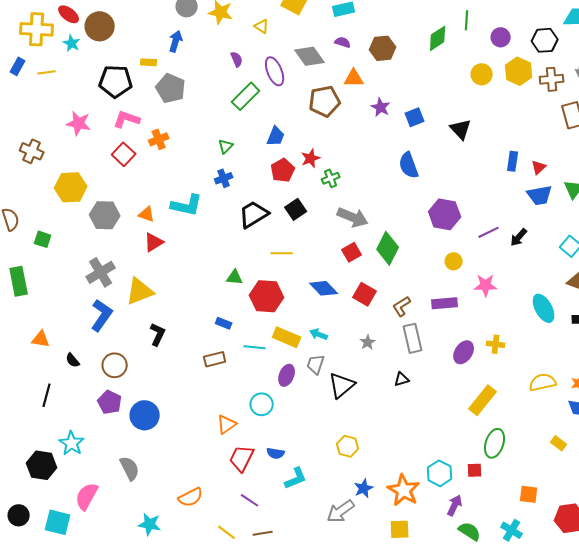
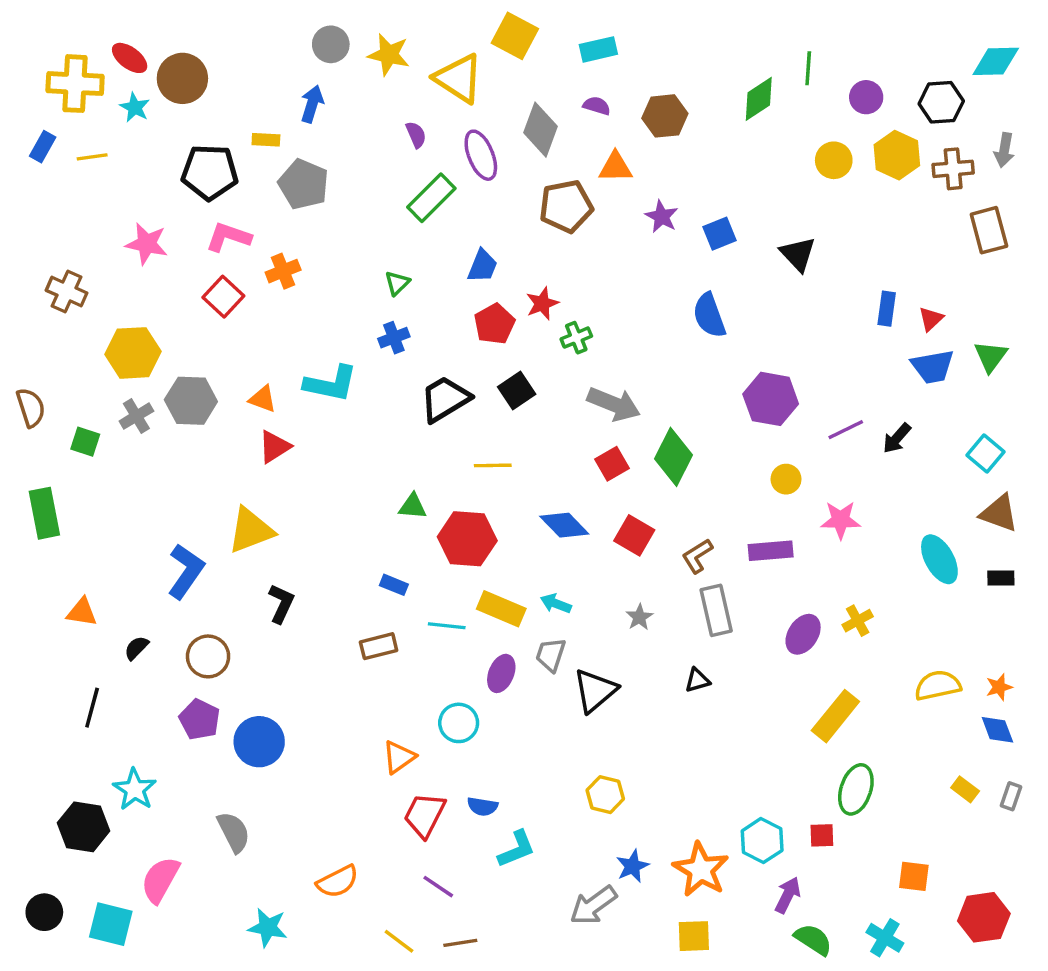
yellow triangle: (262, 26) -> (459, 78), size x2.0
gray diamond: (310, 56) -> (540, 130), turned 56
gray cross: (101, 272) -> (136, 416), moved, size x0.7
yellow cross: (496, 344) -> (858, 621), turned -36
black semicircle: (73, 360) -> (136, 648), turned 84

